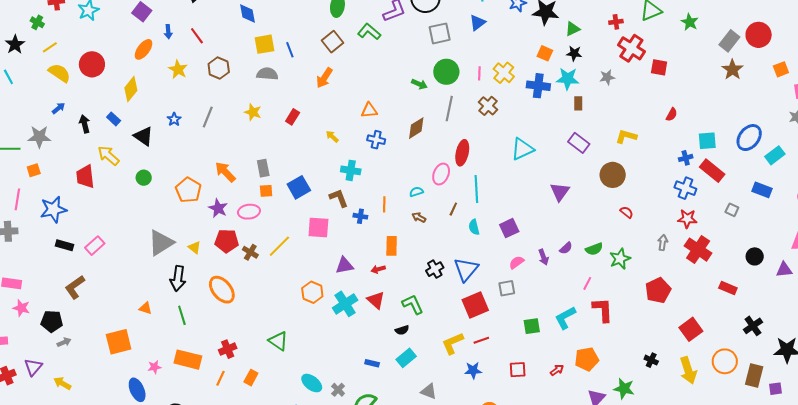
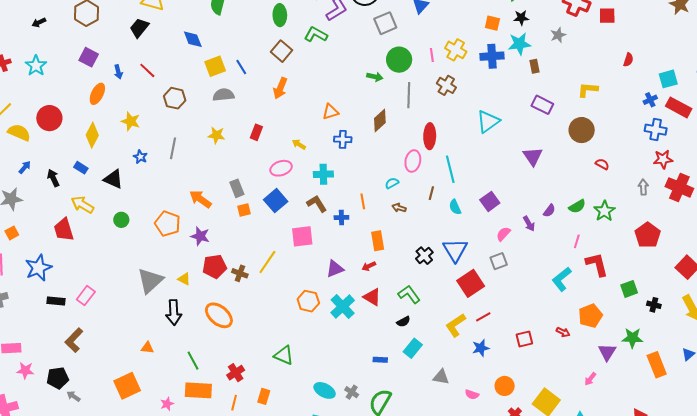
yellow star: (178, 69) -> (131, 121), moved
pink ellipse: (249, 212) -> (281, 168), moved
green line: (182, 315) -> (193, 361), moved
green square: (532, 326) -> (629, 289), moved
gray arrow: (64, 342) -> (74, 396), turned -112
red arrow: (557, 370) -> (563, 332), turned 72

